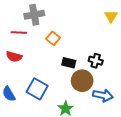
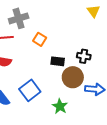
blue square: (37, 89) -> (30, 90), turned 30

